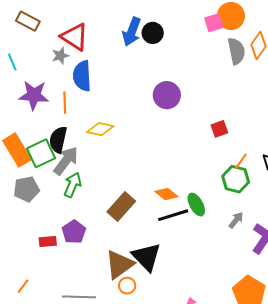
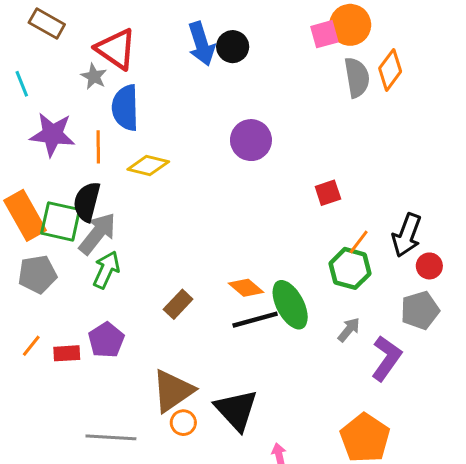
blue arrow: (132, 32) -> (201, 44), turned -40
gray star: (60, 56) -> (94, 76), turned -30
yellow diamond: (100, 129) -> (148, 165), moved
green square: (41, 153) -> (61, 221), turned 36
green ellipse: (196, 205) -> (290, 305), size x1.4
brown rectangle: (121, 206) -> (178, 304), size x0.7
black triangle: (147, 257) -> (236, 410), moved
orange line: (23, 286) -> (31, 346), moved

